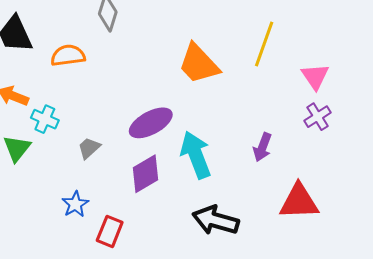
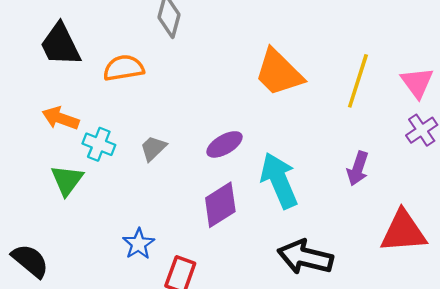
yellow line: (264, 44) -> (358, 81), moved
purple ellipse: (151, 123) -> (224, 144), size x0.7
gray trapezoid: (89, 148) -> (153, 148), moved

